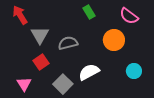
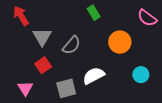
pink semicircle: (129, 16) -> (147, 18), moved
gray semicircle: (68, 43) -> (71, 45), turned 144
gray square: (63, 84) -> (66, 88), turned 30

